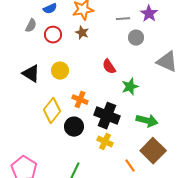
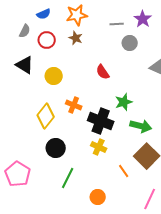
black triangle: (31, 74) -> (25, 65), moved
green star: (130, 87) -> (124, 102), moved
black circle: (74, 127) -> (56, 148), moved

